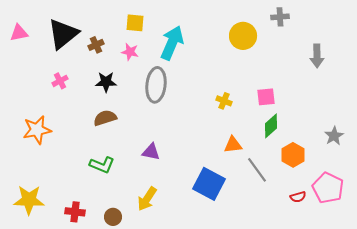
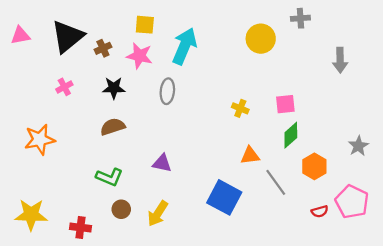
pink star: (130, 52) -> (139, 56), size x1.4
gray ellipse: (156, 85) -> (167, 91), size x0.7
brown circle: (113, 217) -> (121, 209), moved

